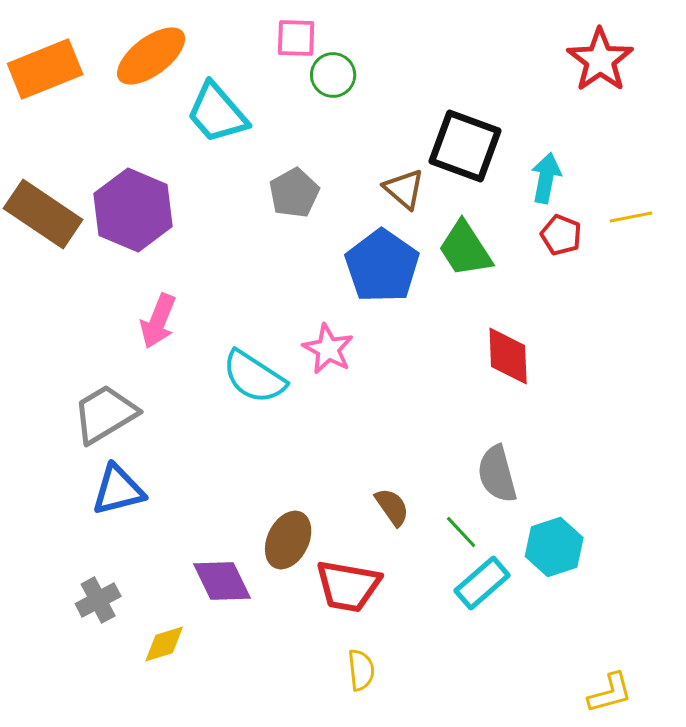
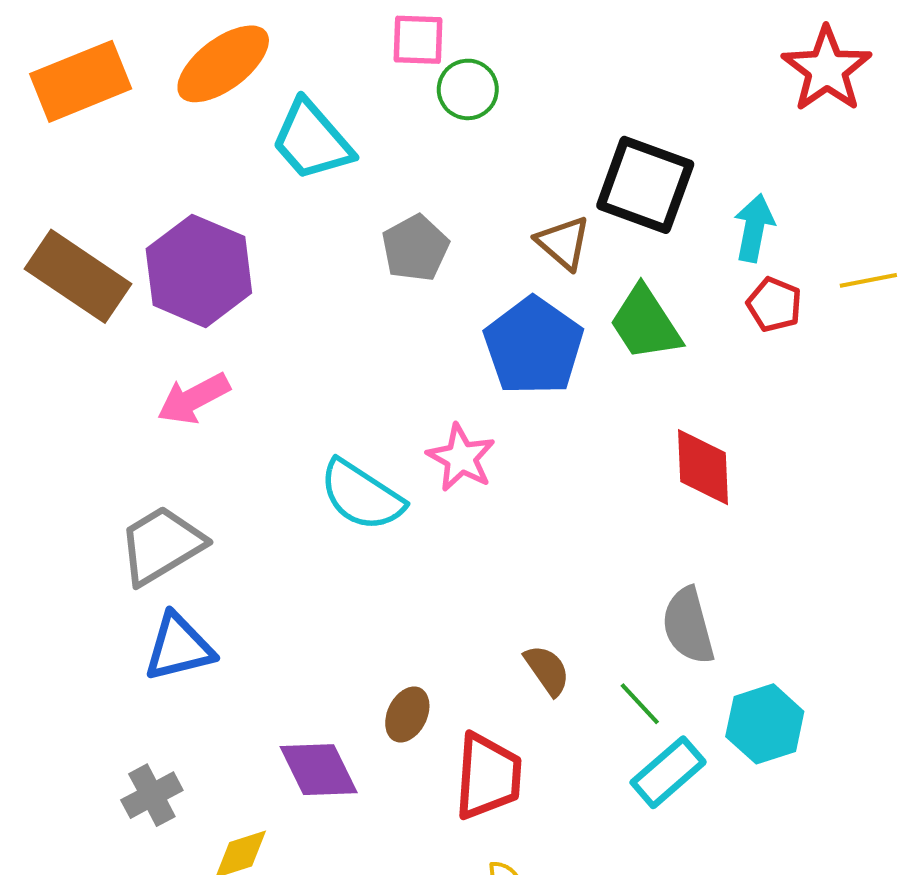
pink arrow: (158, 321) -> (194, 399), moved, turned 40
brown ellipse: (288, 540) -> (407, 714), size x0.7
red trapezoid: (348, 586) -> (488, 776), turned -96

